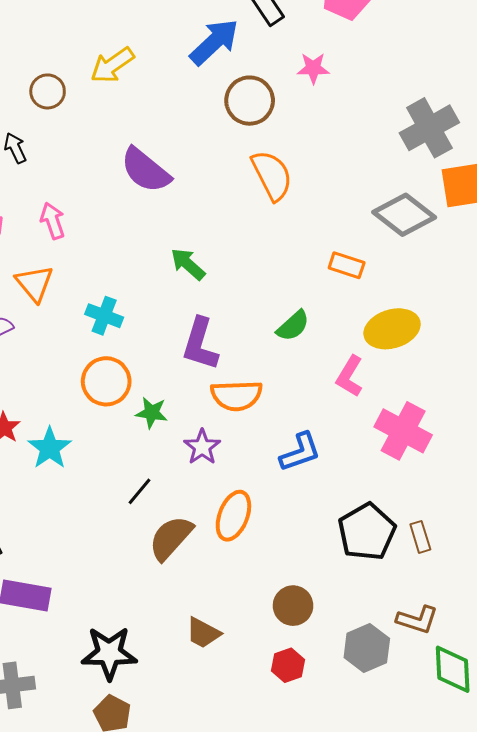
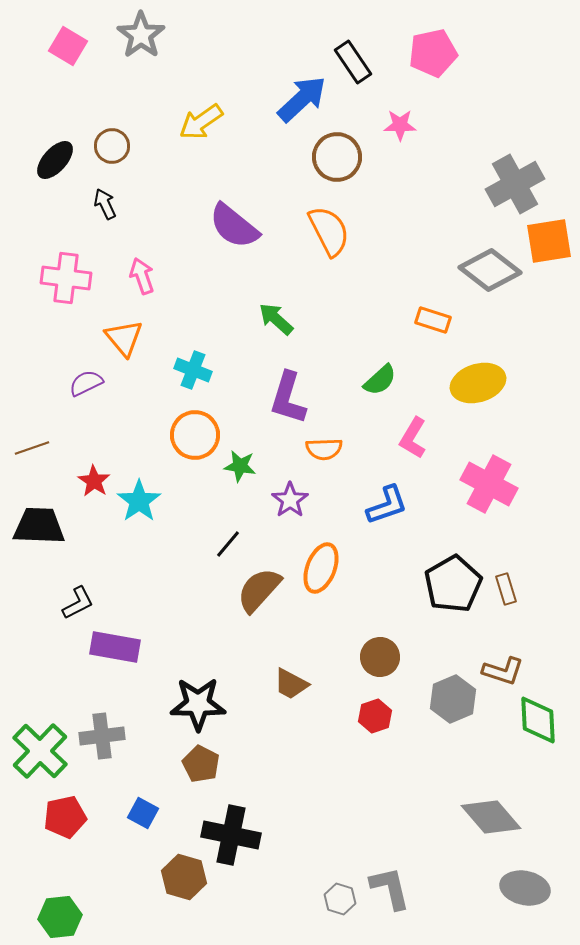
brown circle: (48, 91) -> (112, 146), moved
orange semicircle: (272, 175) -> (329, 231), moved
pink L-shape: (350, 376) -> (413, 438), moved
orange semicircle: (236, 395) -> (324, 449), size x0.7

